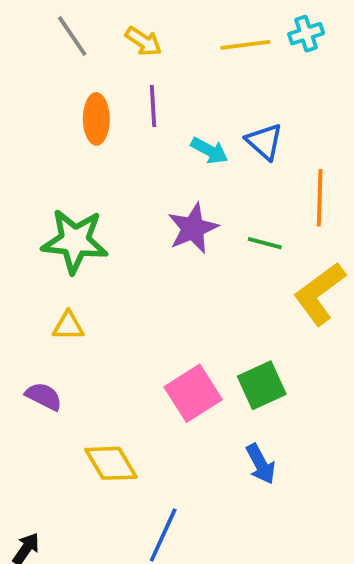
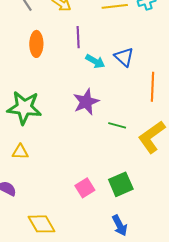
purple line: (153, 106) -> (78, 37), moved
green line: (265, 243) -> (117, 125), moved
pink square: (193, 393) -> (85, 188), size x0.7

